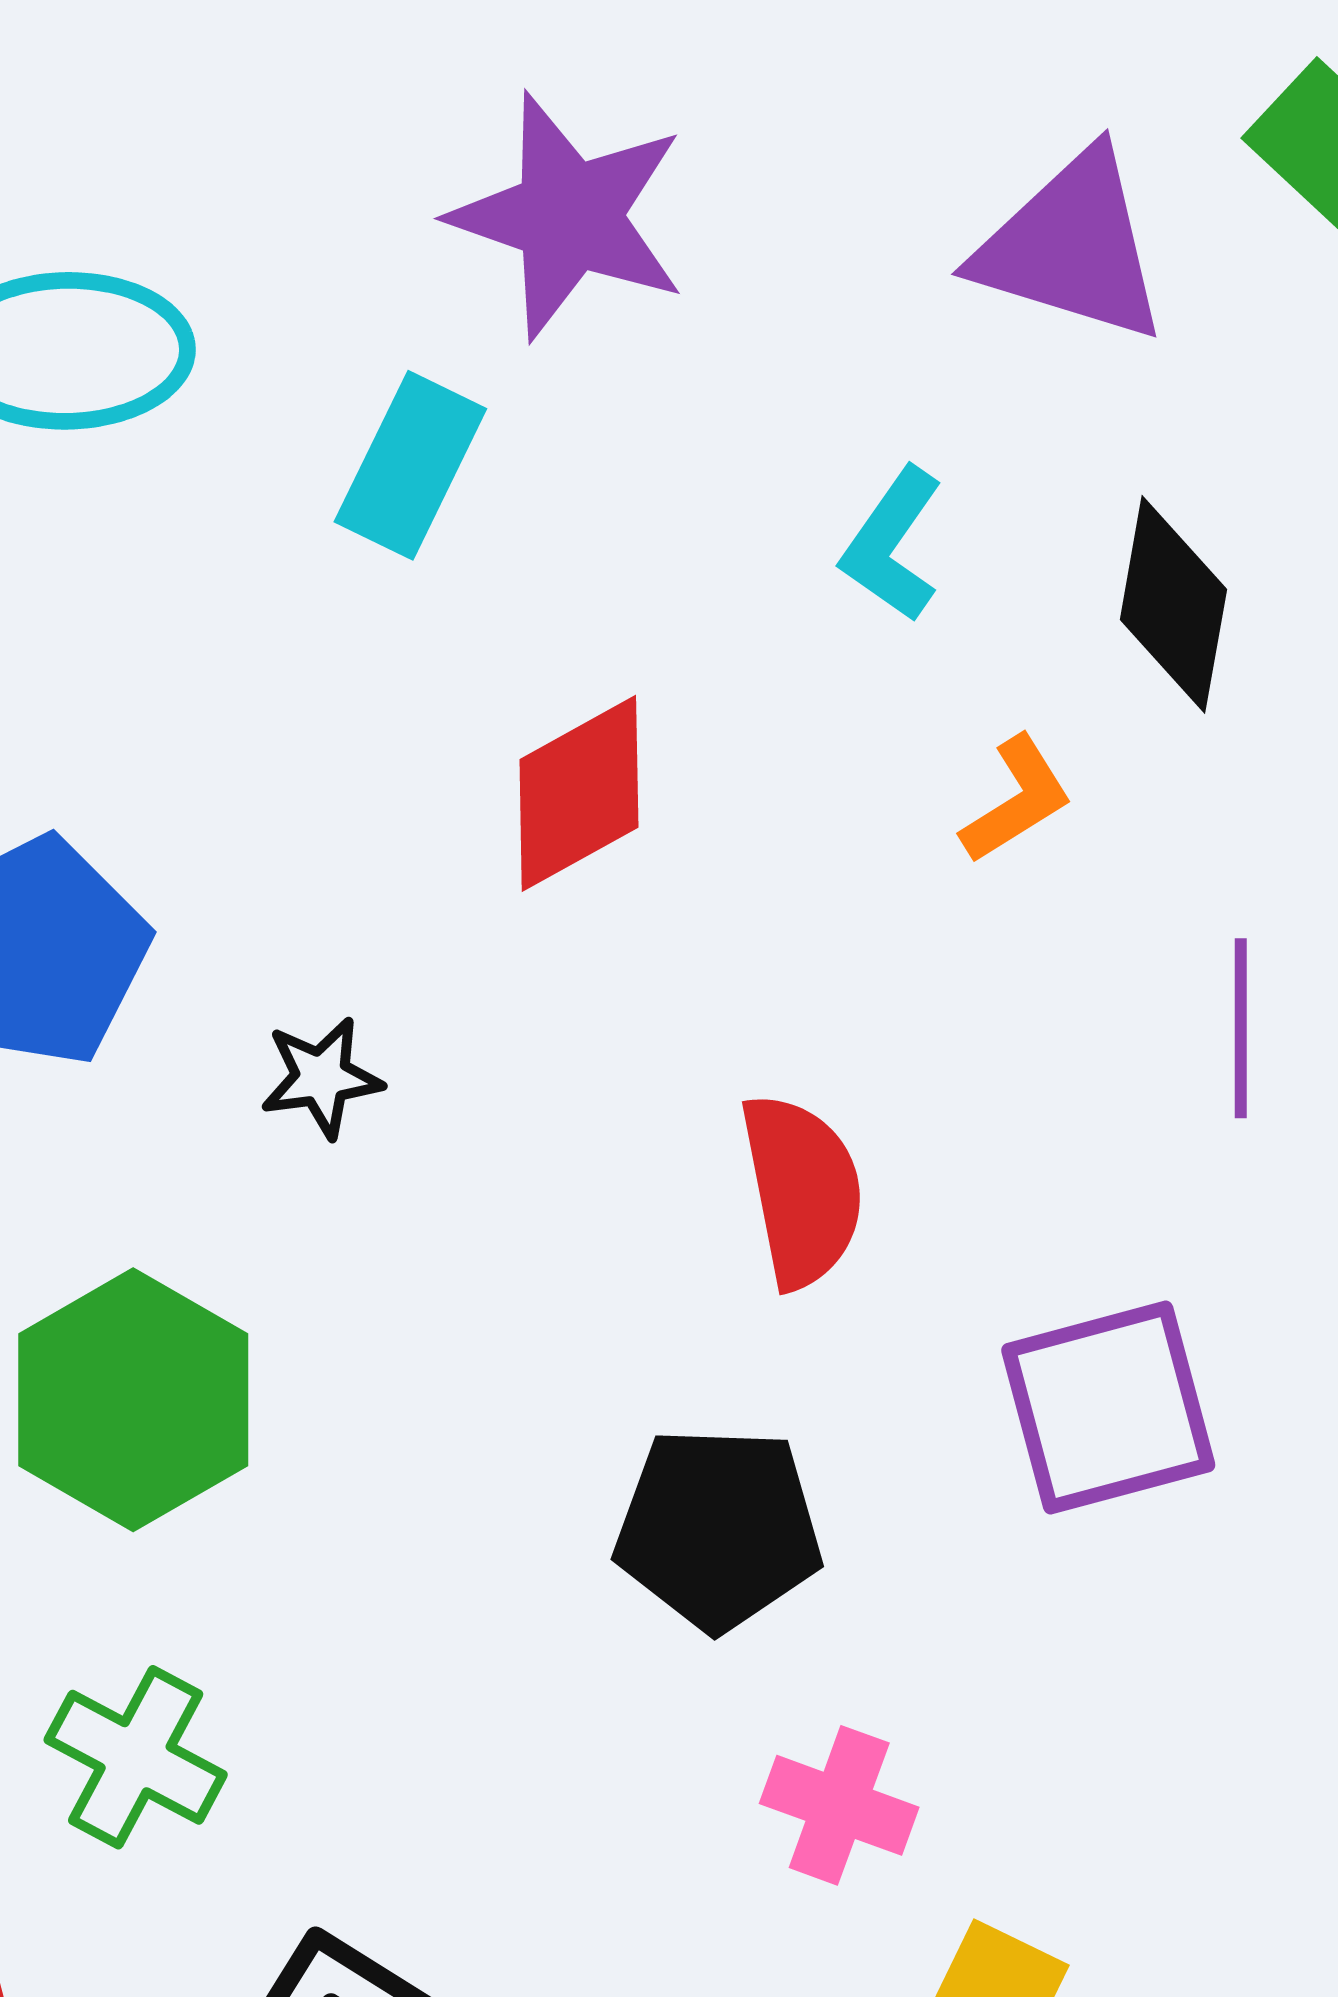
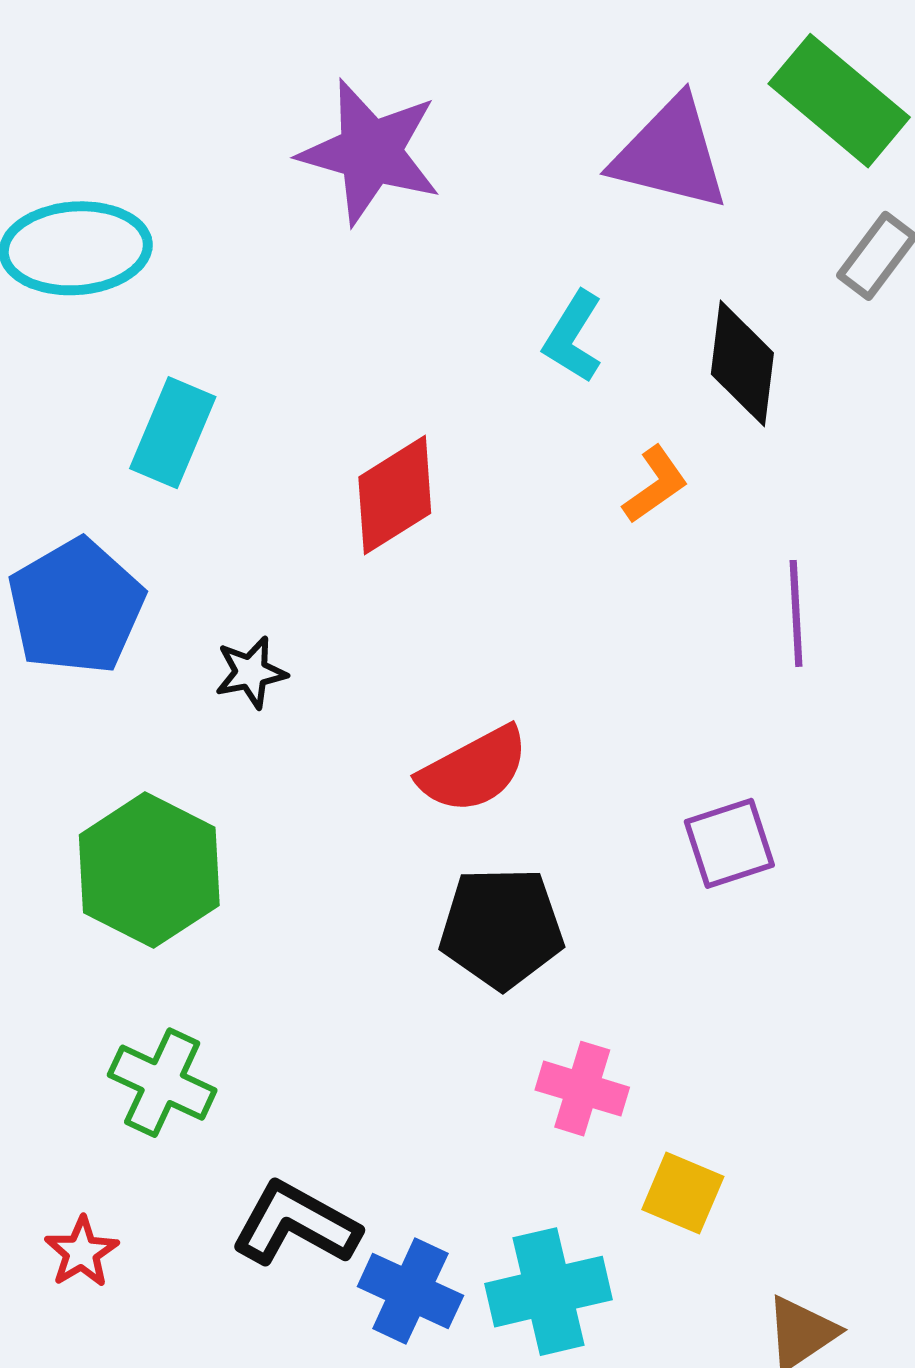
cyan rectangle: (410, 465) -> (173, 433), moved
red semicircle: (802, 1190) -> (474, 770), moved, turned 76
purple square: (1108, 1408) -> (729, 843), size x0.7

